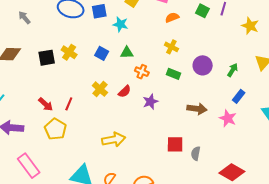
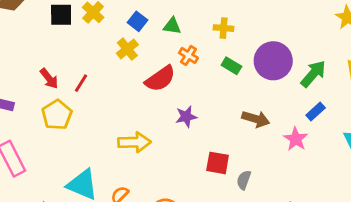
yellow cross: (171, 47) -> (224, 28), moved, turned -32
purple circle: (203, 65) -> (273, 61), size x1.4
green arrow: (233, 70) -> (313, 74), size x1.5
yellow cross: (100, 89) -> (127, 49), moved
red semicircle: (125, 91) -> (160, 79), size x1.6
purple star: (150, 102) -> (186, 117), moved

